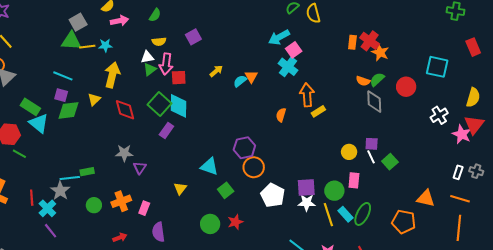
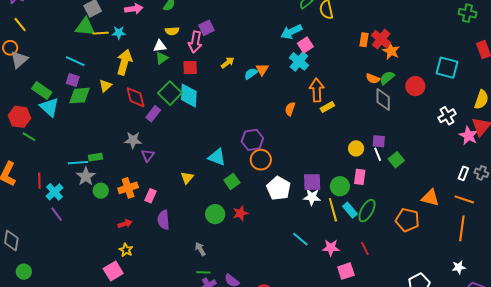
pink arrow: (166, 64) -> (195, 42), moved
purple rectangle: (166, 130) -> (153, 114), moved
gray star: (60, 191) -> (86, 176), moved

